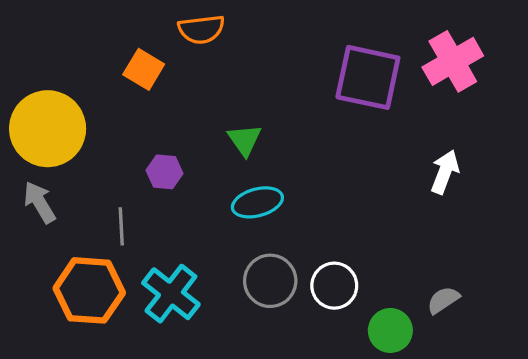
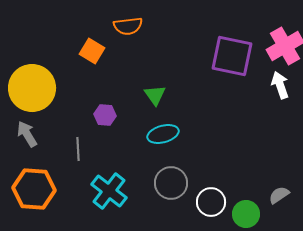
white arrow: (445, 172) -> (280, 85), moved, turned -40
white circle: (334, 286) -> (211, 202), moved
orange hexagon: (89, 290) -> (34, 189), moved

